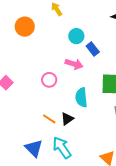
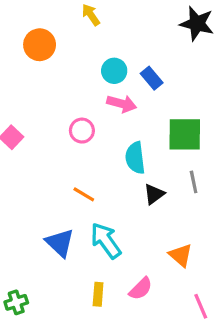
cyan circle: (76, 36) -> (114, 71), moved
black triangle: (67, 119) -> (154, 194), moved

